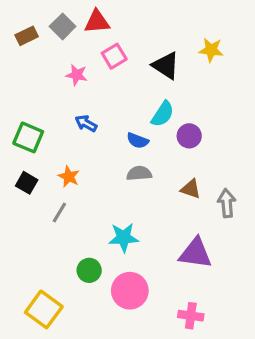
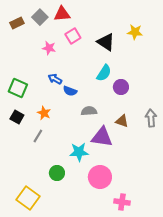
blue semicircle: (138, 141) -> (70, 91), moved
gray arrow: (227, 203) -> (151, 118), moved
purple triangle: (195, 253) -> (102, 137), moved
pink circle: (130, 291) -> (100, 177), moved

